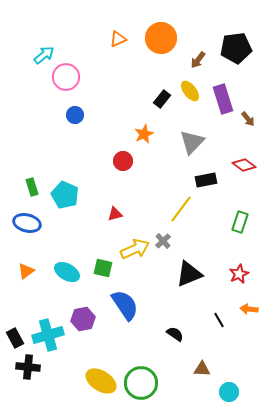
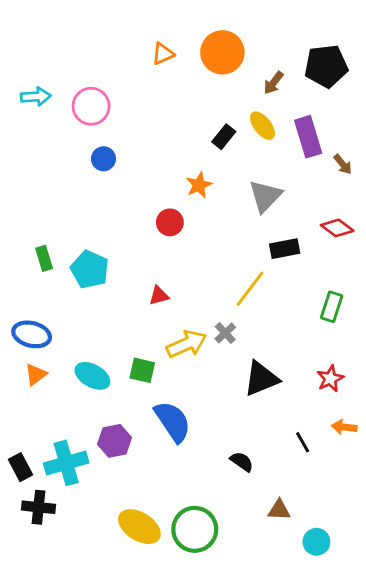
cyan arrow: (44, 55) -> (36, 97), moved, turned 35
blue ellipse: (27, 223) -> (32, 334), moved

